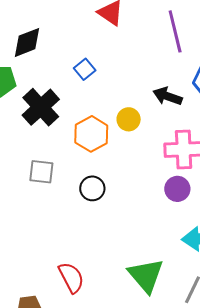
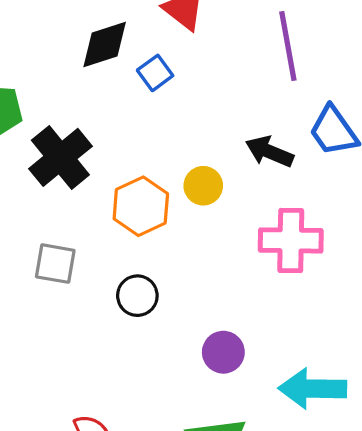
black diamond: (27, 42) -> (105, 45), moved
blue square: (85, 69) -> (155, 73), moved
purple circle: (177, 189) -> (223, 352), moved

